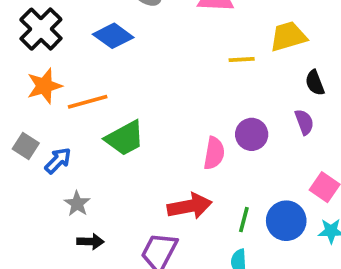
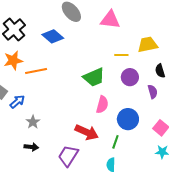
purple circle: (252, 134) -> (130, 77), moved
green trapezoid: (125, 138) -> (94, 77), moved
gray star: (77, 204) -> (33, 122), moved
red arrow: (190, 206) -> (87, 132), turned 30
blue circle: (286, 221) -> (128, 119), moved

